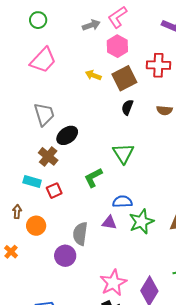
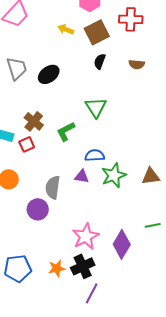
black ellipse: (67, 135) -> (49, 74), moved
brown cross: (48, 156) -> (34, 121), moved

